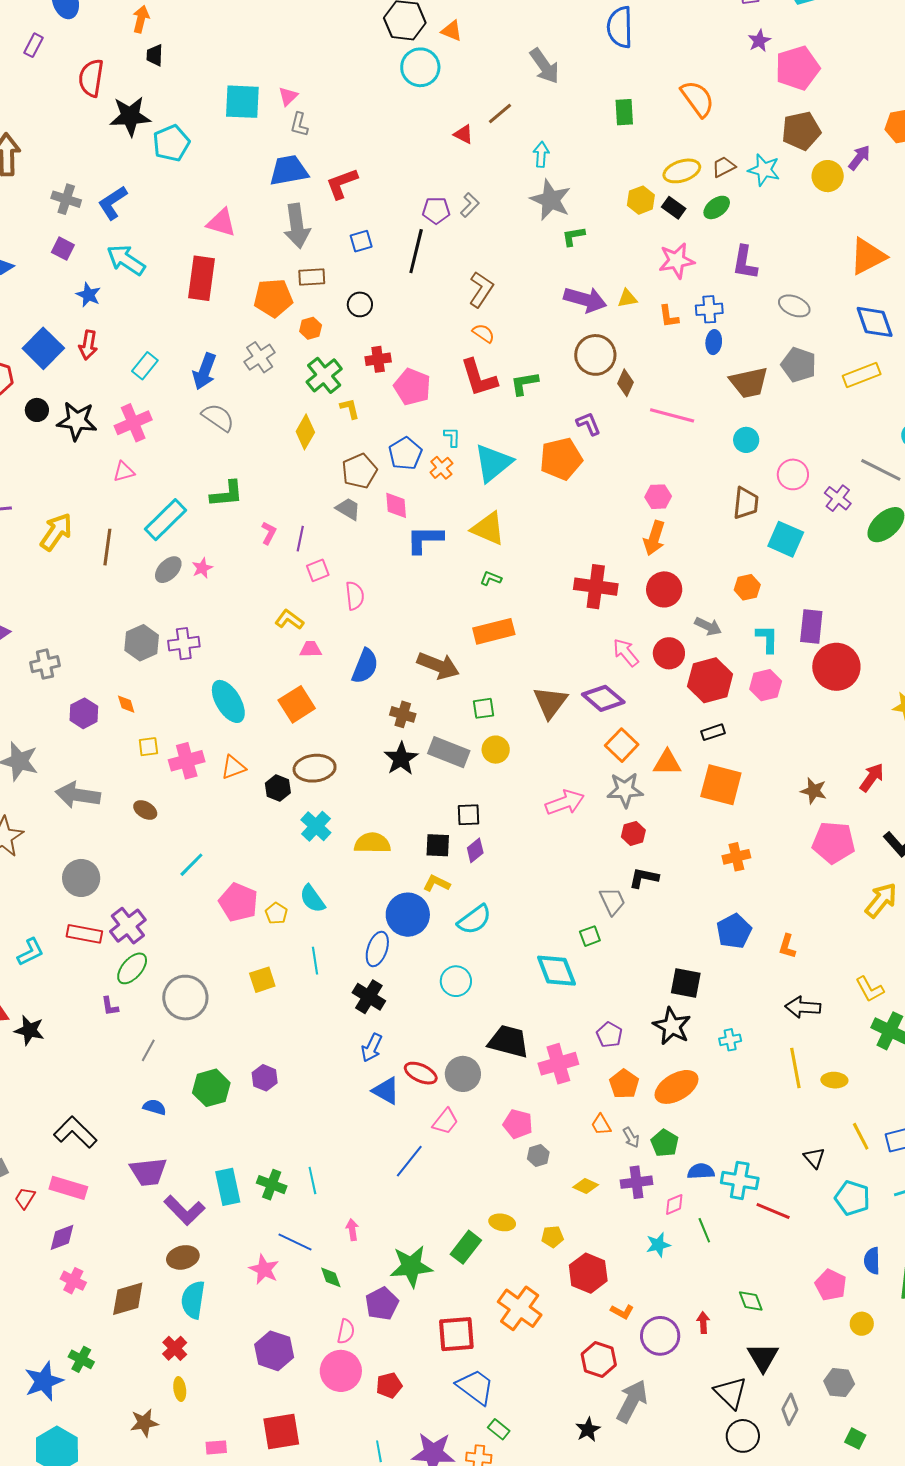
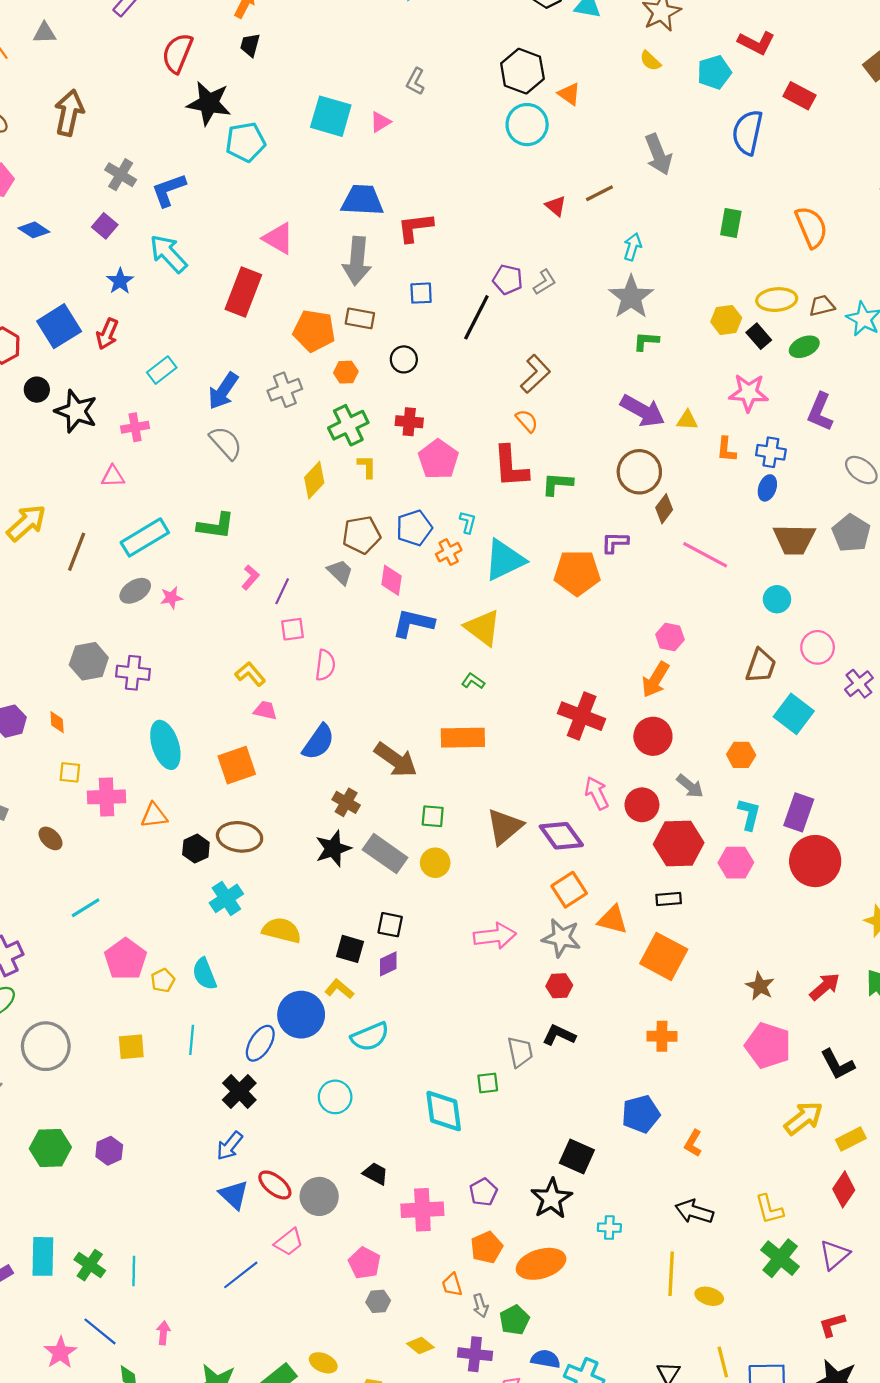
gray L-shape: (299, 125) -> (415, 81), moved
pink cross: (133, 423) -> (135, 427), size x0.7
purple L-shape: (588, 424) -> (615, 542), turned -80
black trapezoid: (509, 1041) -> (375, 1174), size x0.6

